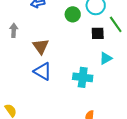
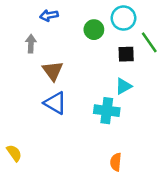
gray arrow: (14, 30) -> (31, 44), moved
cyan triangle: (106, 58) -> (123, 86), moved

